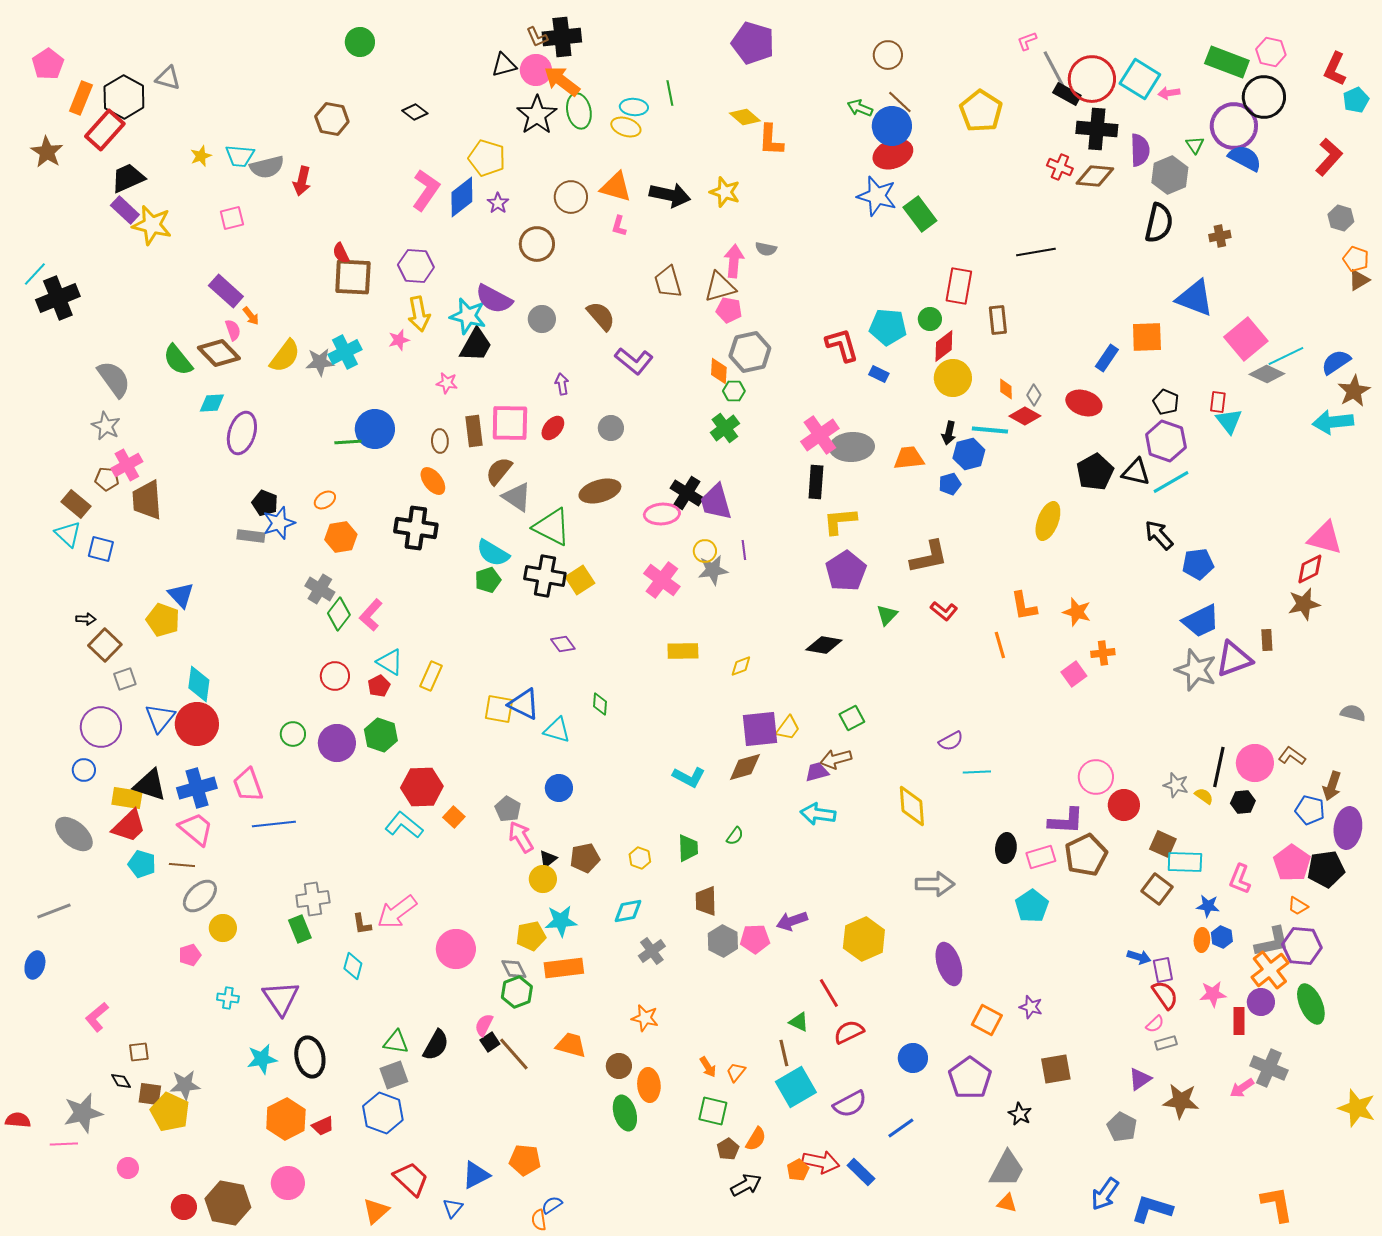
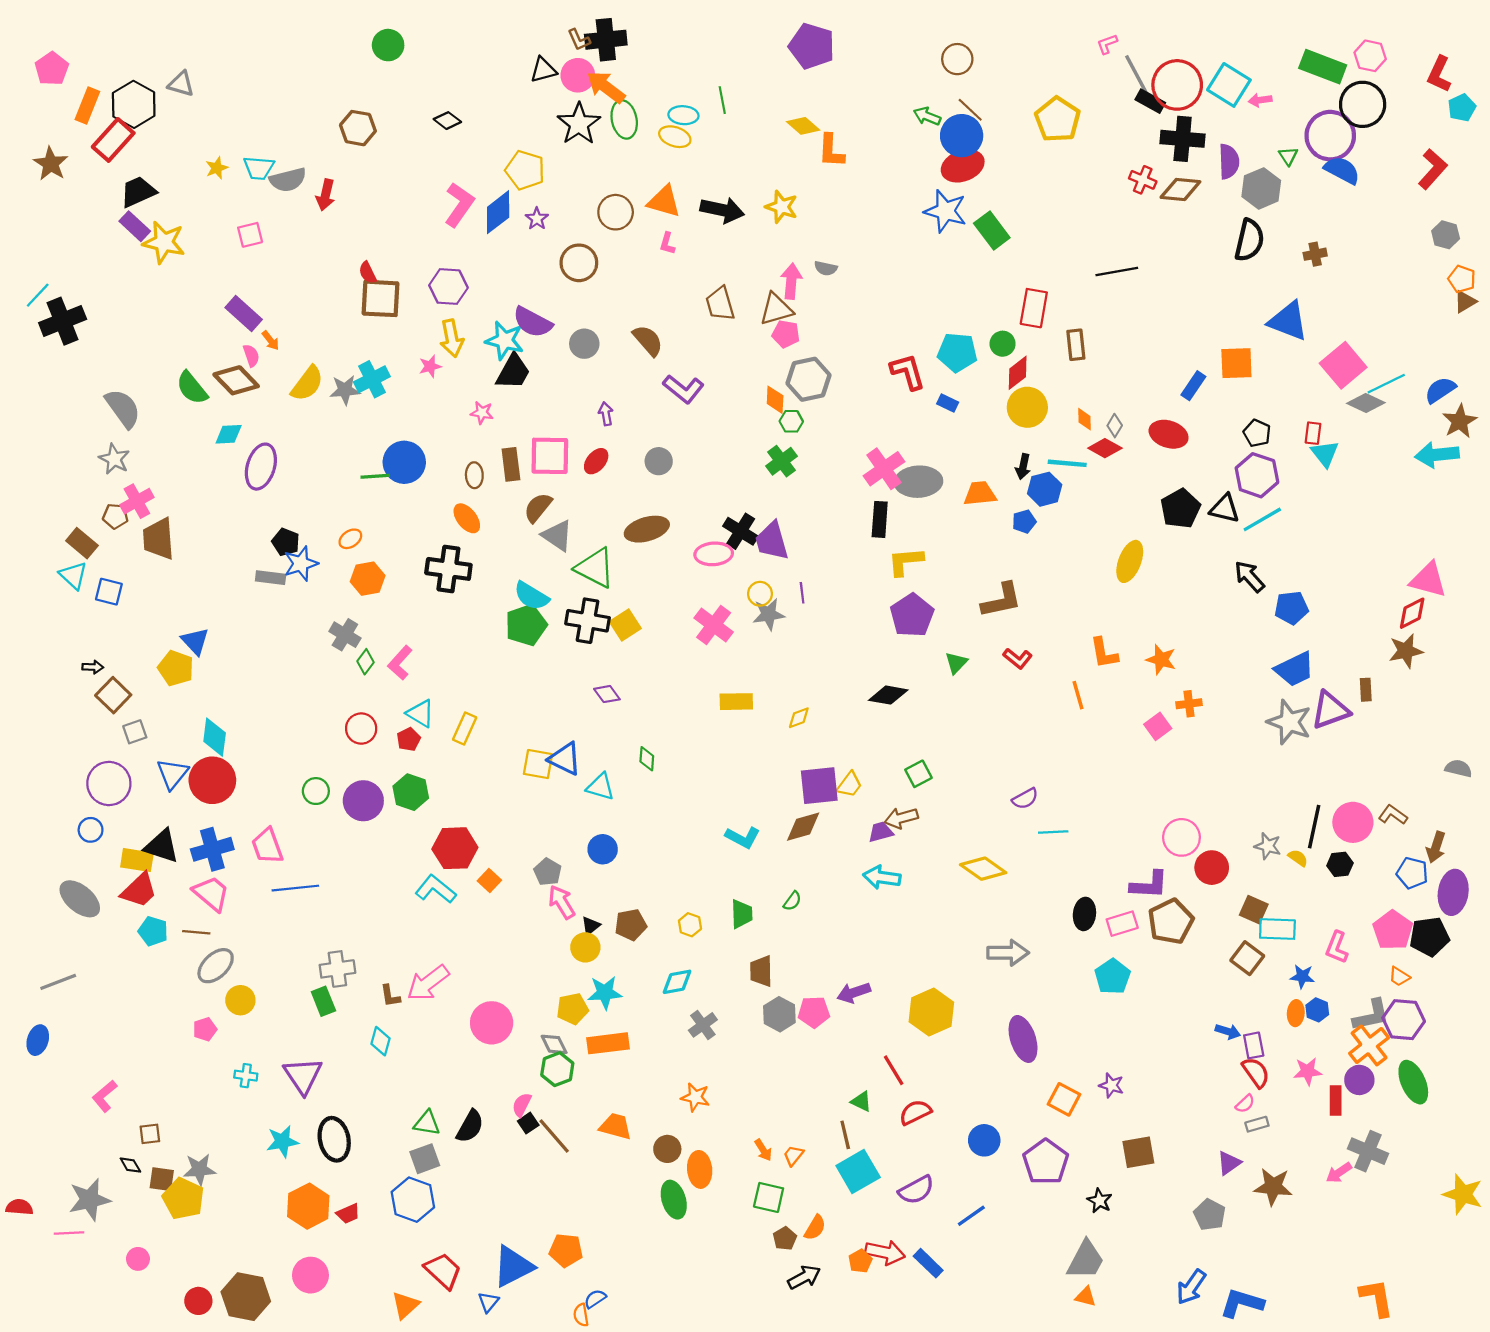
green pentagon: (488, 580) -> (526, 625), size x1.5
green diamond: (339, 614) -> (365, 662), size x0.7
yellow diamond: (912, 806) -> (983, 869), turned -51
blue triangle: (476, 1175) -> (513, 1266), size x1.4

